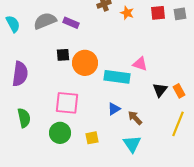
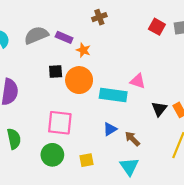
orange star: (127, 13) -> (83, 50), moved
red square: (158, 13) -> (157, 27), turned 35

